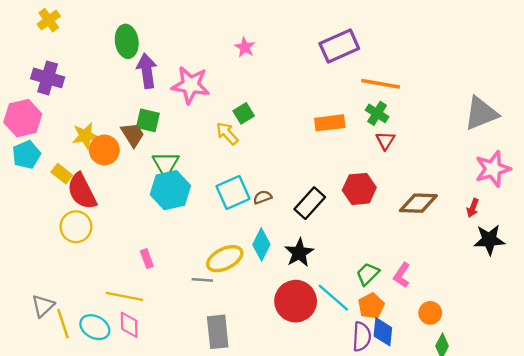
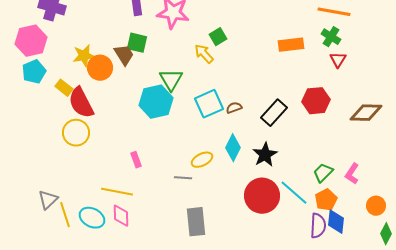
green triangle: (166, 164) -> (171, 80), moved
yellow ellipse: (225, 259) -> (202, 160), size x0.7

